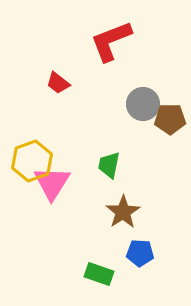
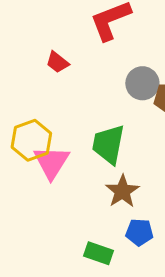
green trapezoid: (109, 165) -> (108, 144), size x1.5

